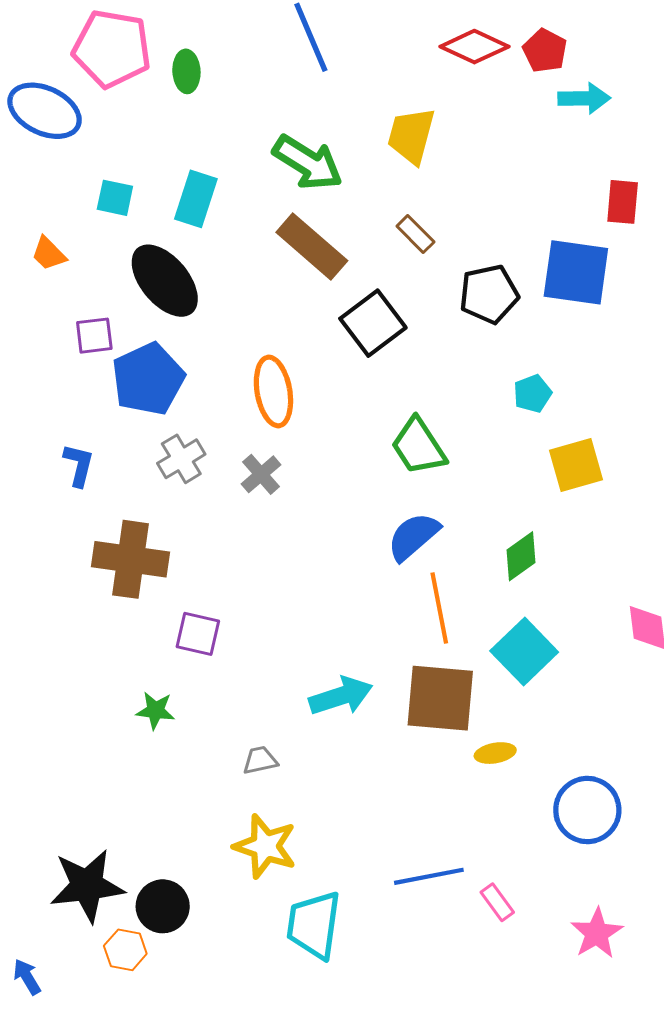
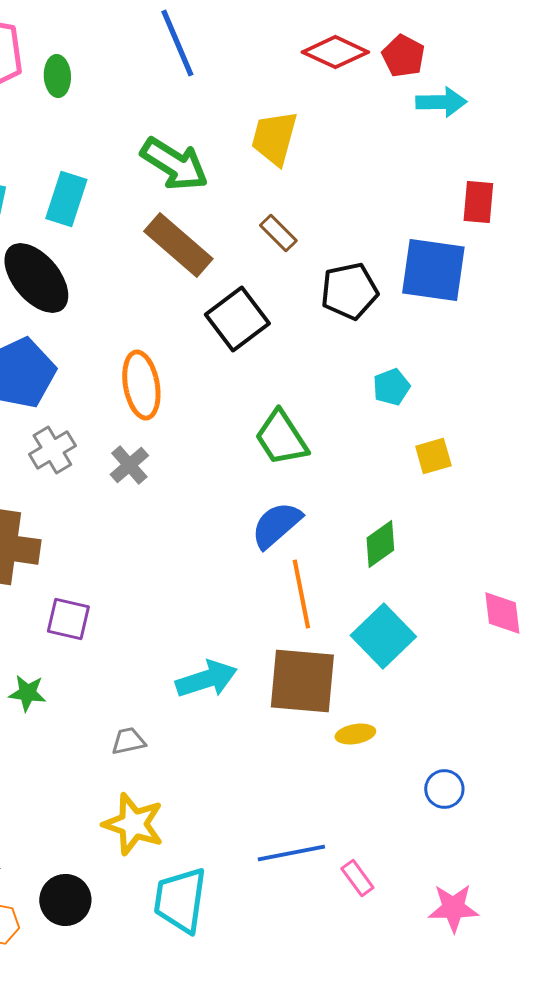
yellow square: (576, 465) -> (433, 456), size x0.7
blue circle: (587, 810) -> (444, 789), size x0.6
black circle: (163, 906) -> (65, 900), moved
pink star: (597, 933) -> (453, 908), turned 30

